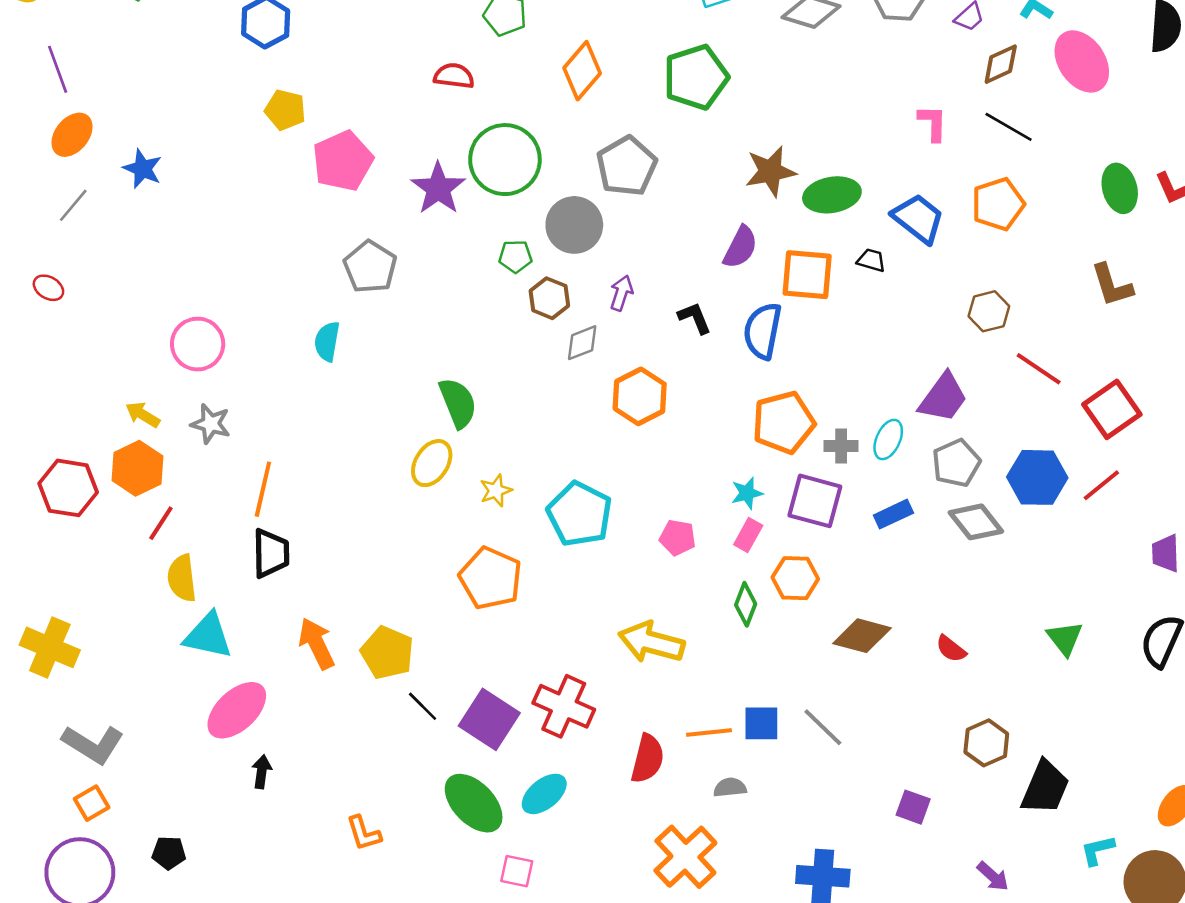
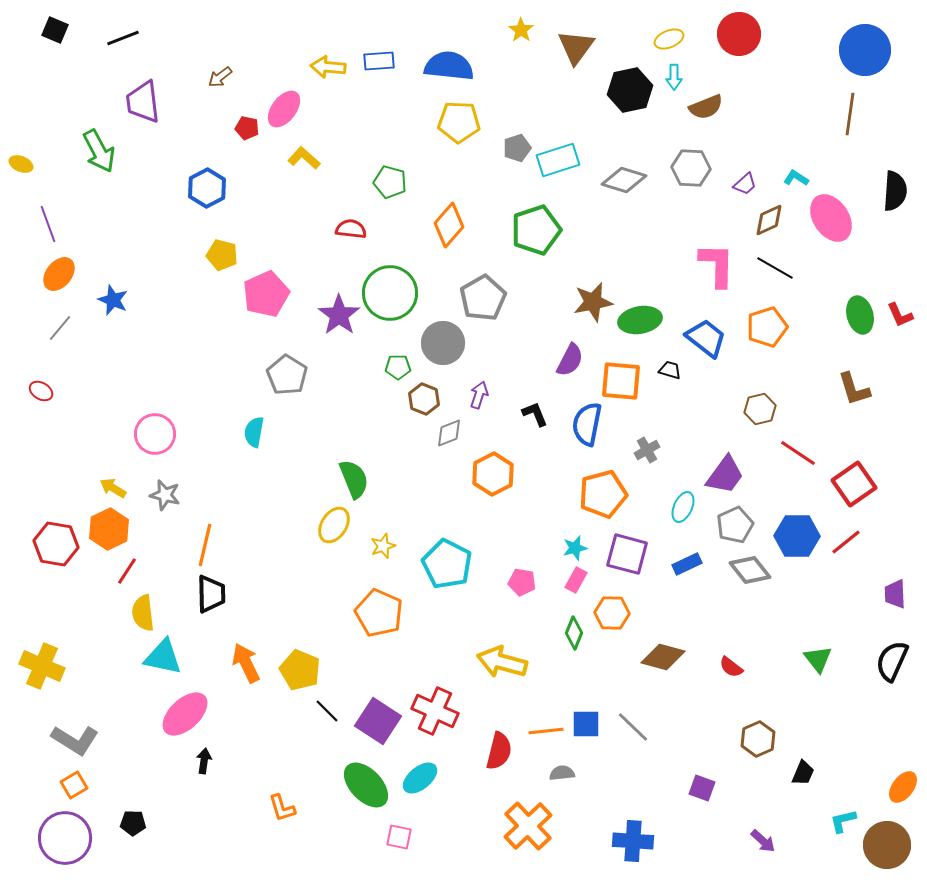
pink L-shape: (933, 123) -> (717, 265), size x1.6
gray cross: (841, 446) -> (647, 450), moved, turned -30
black trapezoid: (1045, 787) -> (803, 773), size x0.6

